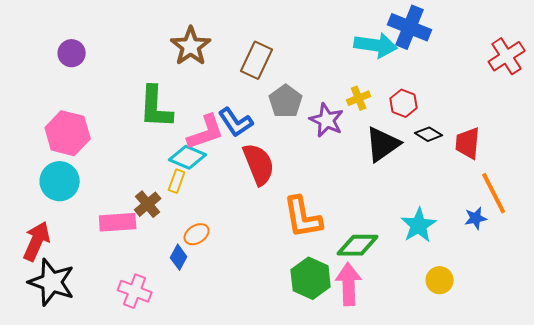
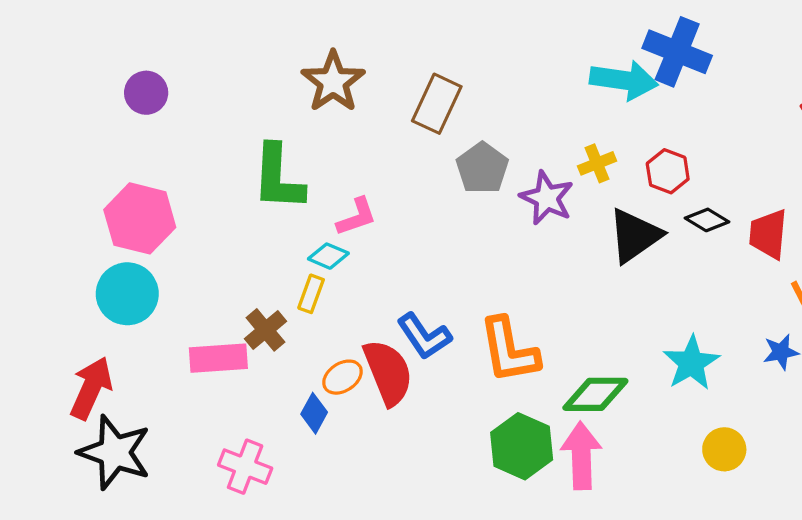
blue L-shape: (236, 122) -> (424, 336), moved
pink L-shape: (206, 132) -> (357, 217), size x0.7
cyan diamond: (188, 157) -> (328, 256), size x0.7
red semicircle: (259, 164) -> (388, 372), moved

